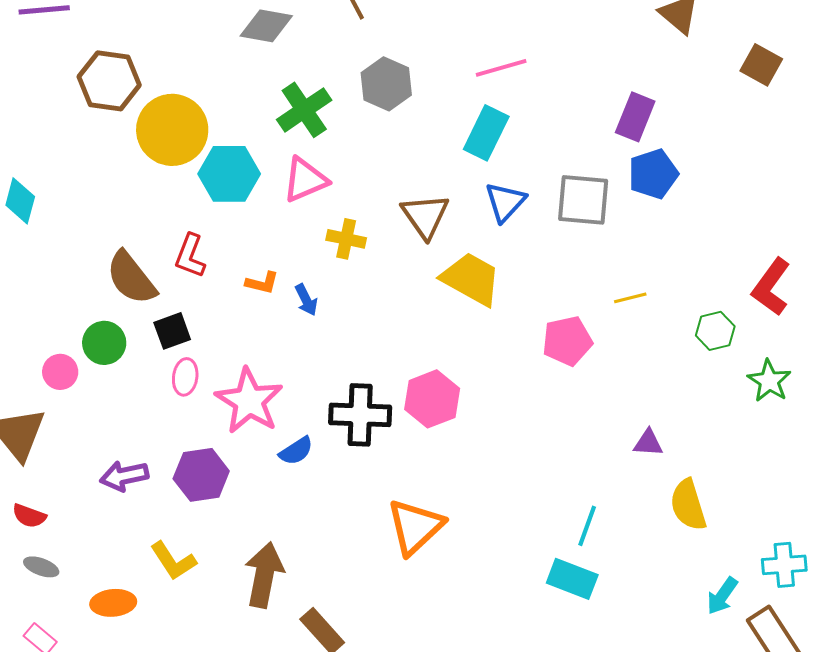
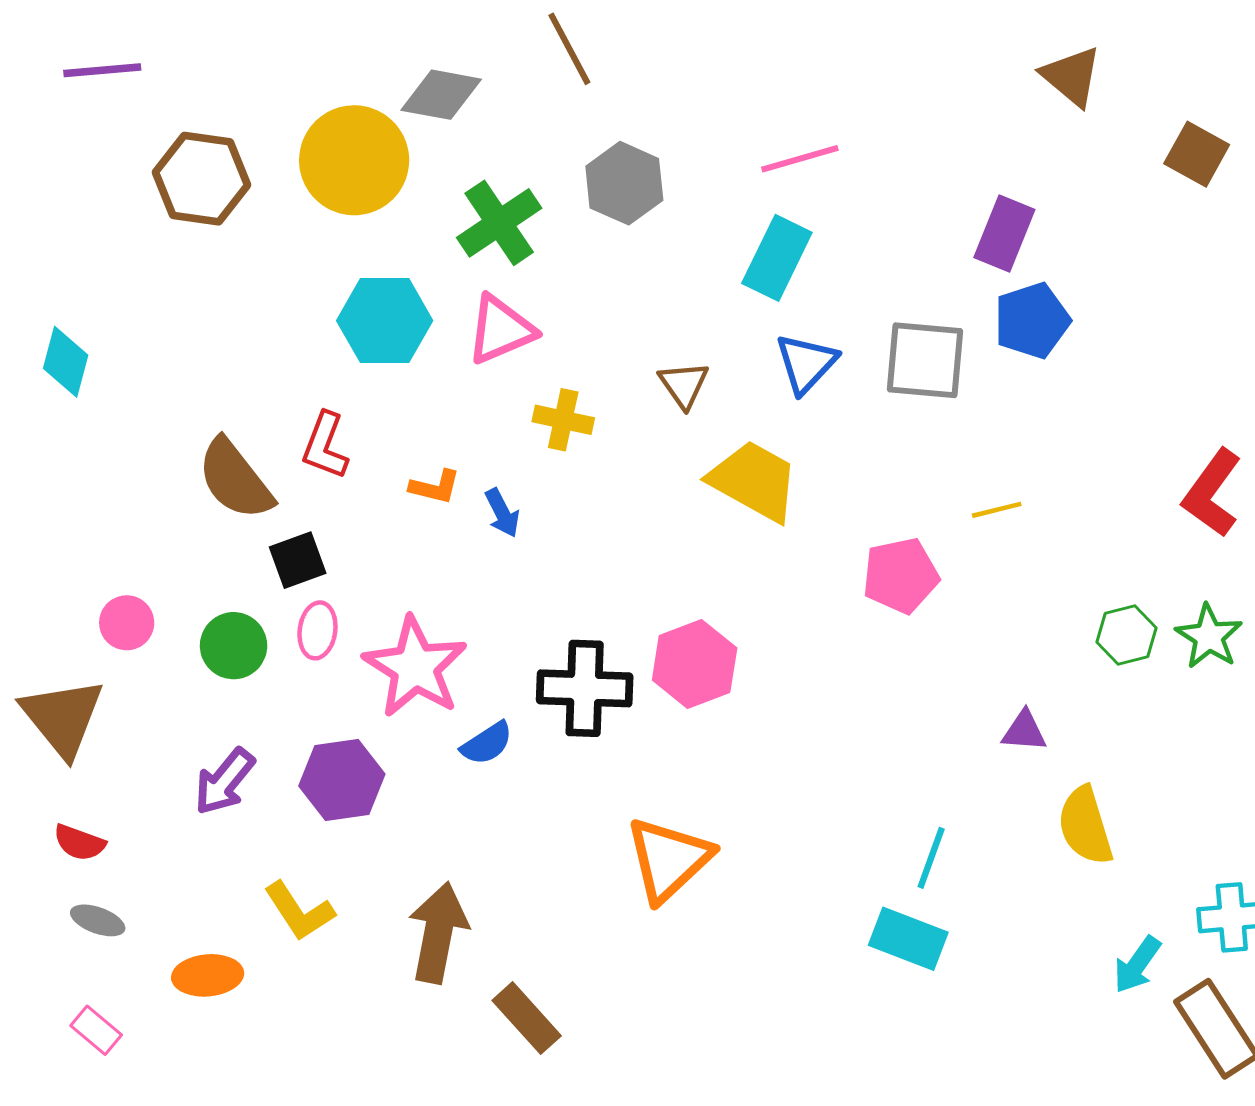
yellow circle: (172, 130) -> (354, 160), moved
brown triangle: (425, 216) -> (684, 385), size x0.7
green hexagon: (715, 331) -> (1126, 635), moved
green circle: (104, 343) -> (234, 646), moved
purple arrow: (124, 476) -> (224, 782), turned -39

